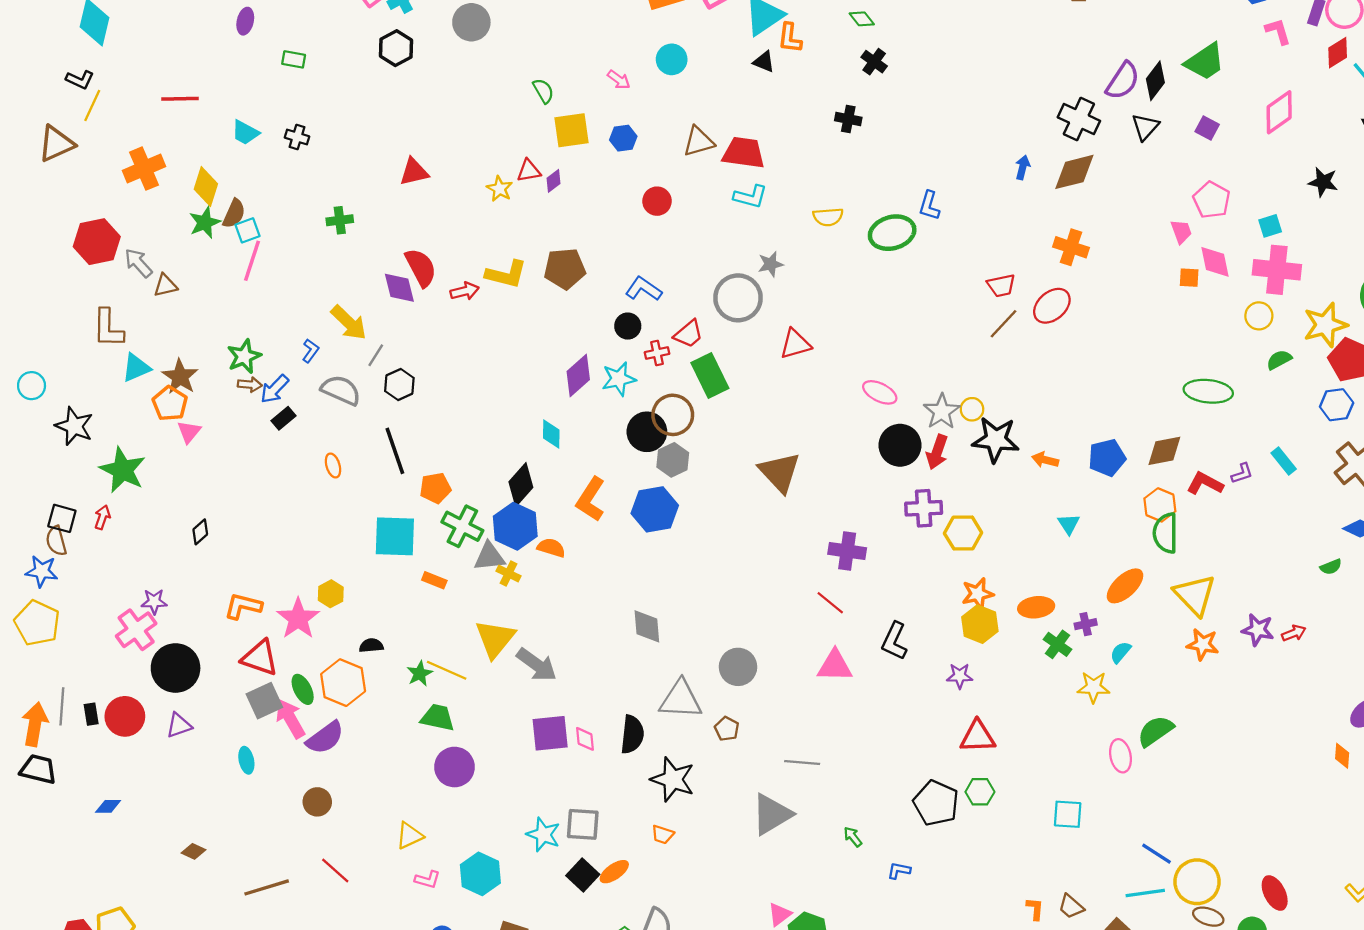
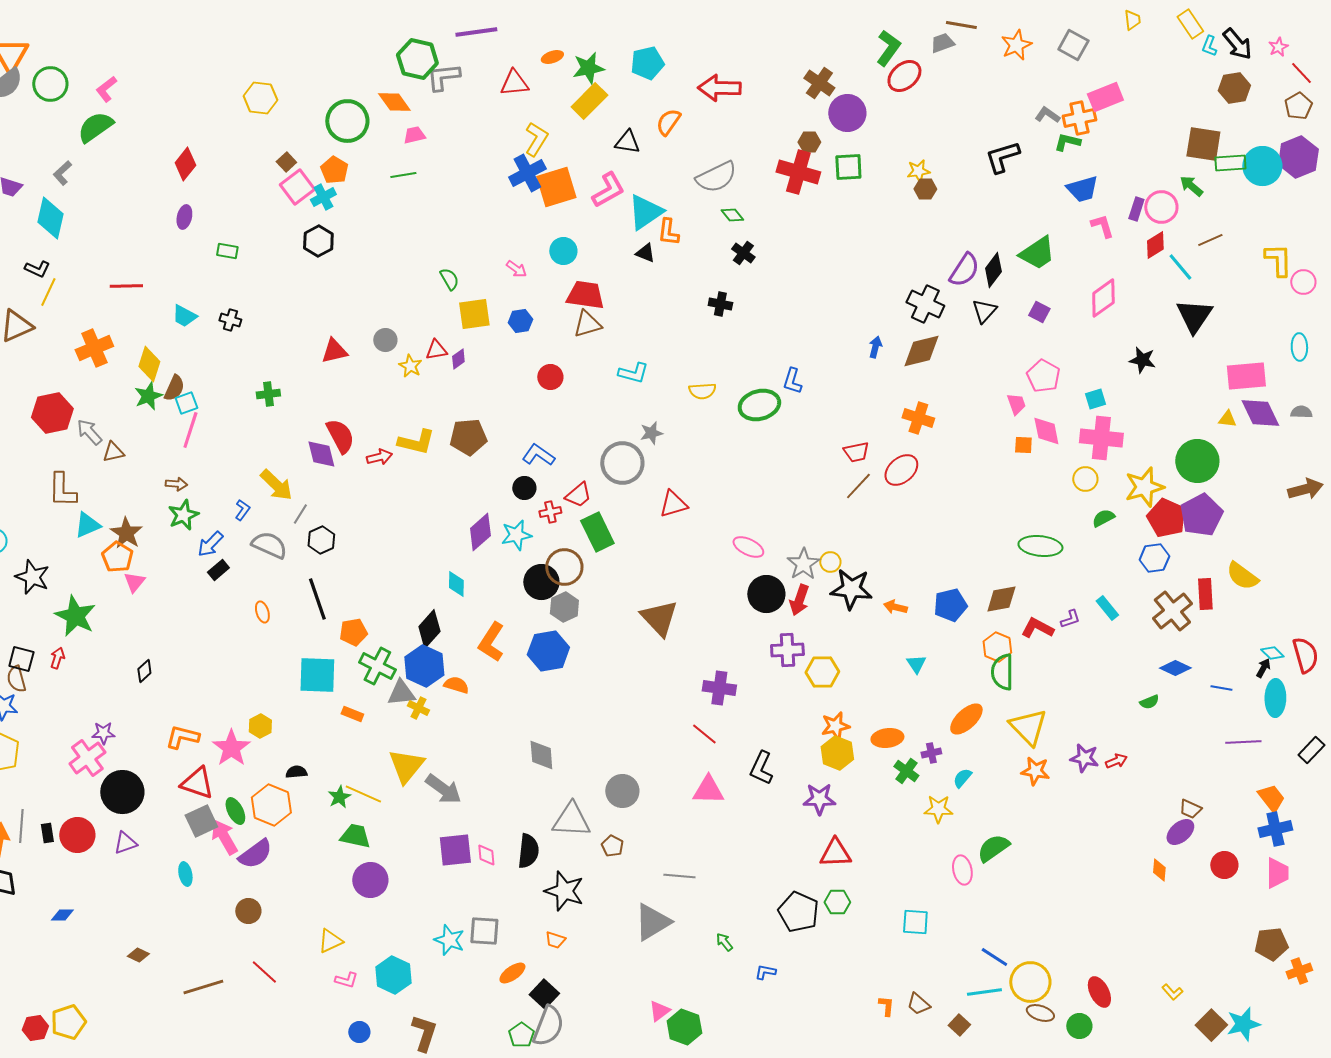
gray circle: (471, 22) -> (385, 340), moved, size x0.7
red trapezoid: (744, 153) -> (585, 295), moved
brown arrow: (250, 385) -> (176, 484), moved
purple star: (960, 676) -> (819, 799), size x1.4
black square: (583, 875) -> (544, 994), moved

